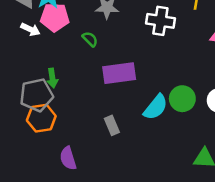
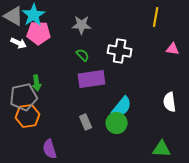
white cross: (160, 21) -> (120, 51), moved
green semicircle: (90, 39) -> (83, 55), moved
green circle: (182, 99) -> (117, 123), moved

